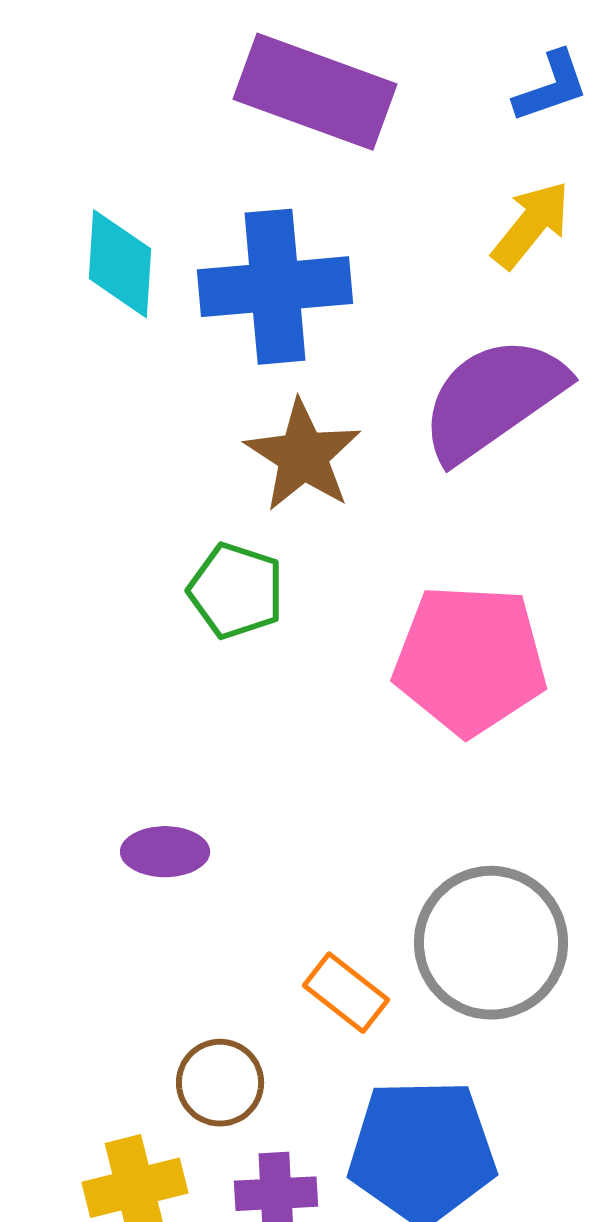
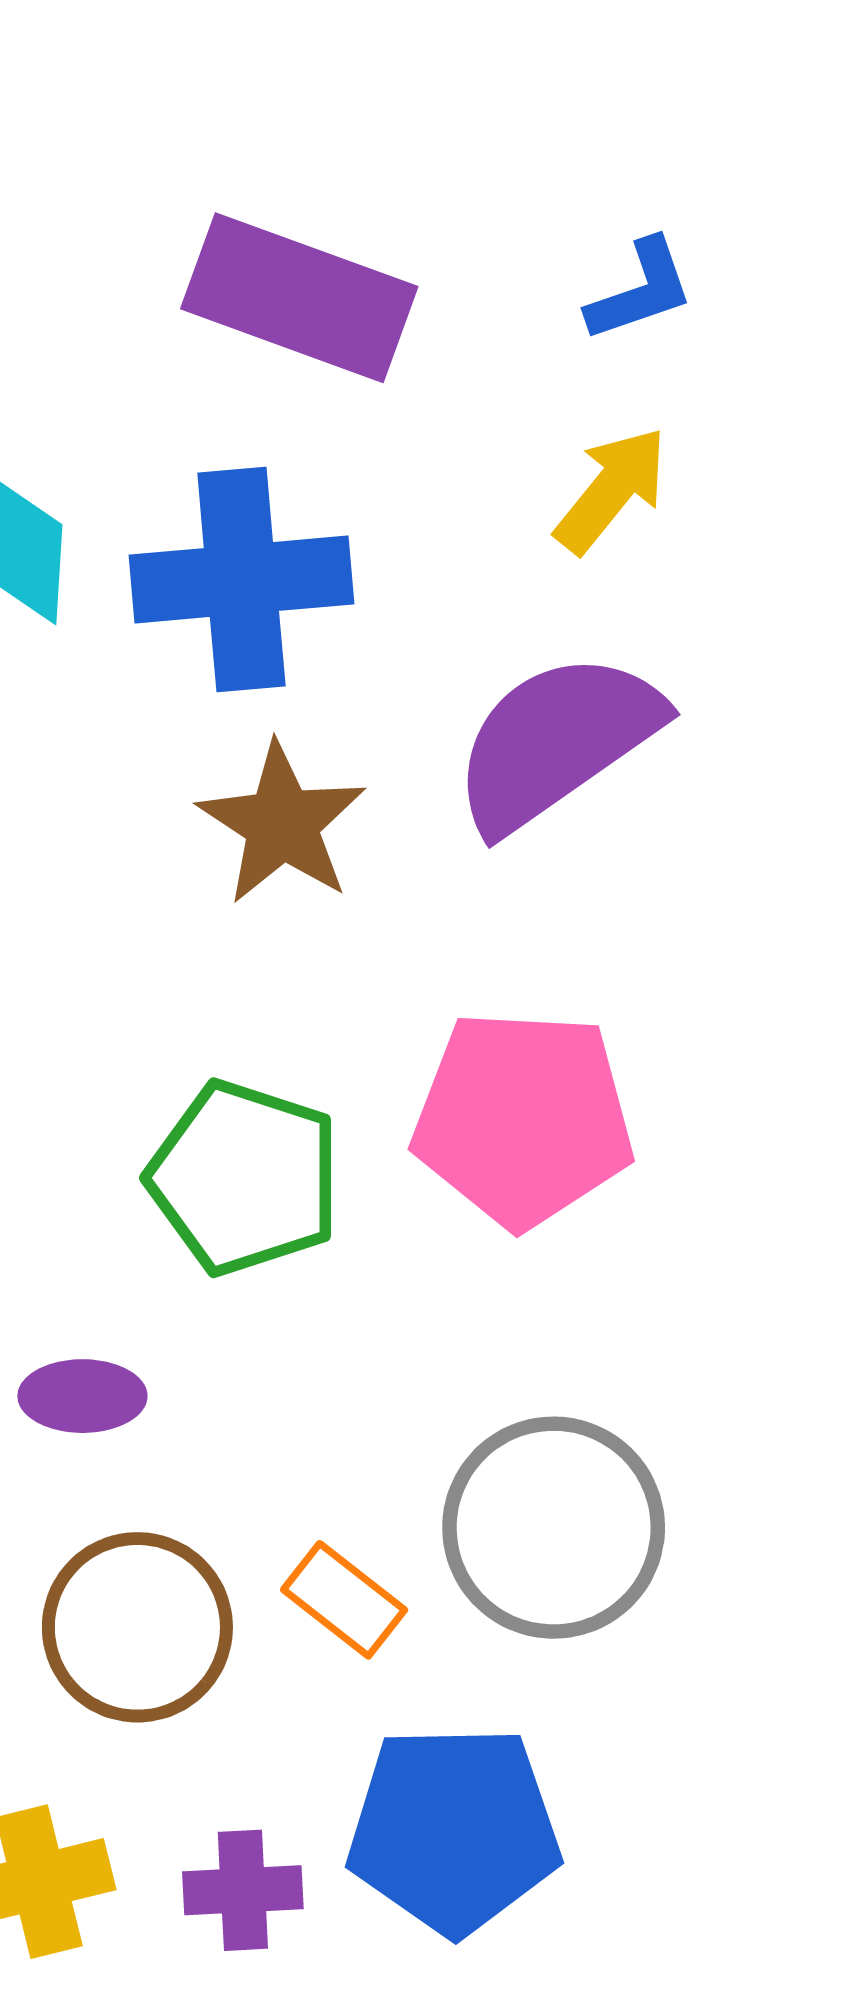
green pentagon: (236, 591) -> (244, 1178), moved, size x1.4
brown circle: (220, 1083) -> (137, 1627), moved, size x1.5

